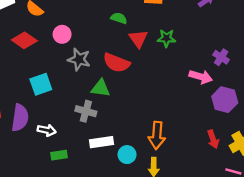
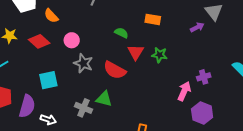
purple cross: (221, 57) -> (204, 77), turned 32
pink arrow: (201, 77) -> (184, 91), turned -90
green triangle: (101, 88) -> (104, 99), moved

